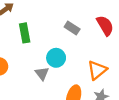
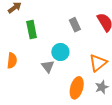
gray rectangle: (72, 28) -> (75, 25), turned 32

